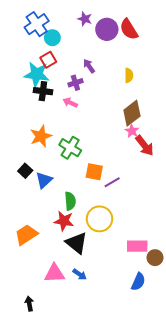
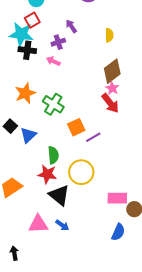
red arrow: (145, 146) -> (110, 103), moved
orange square: (94, 172) -> (76, 127), turned -36

